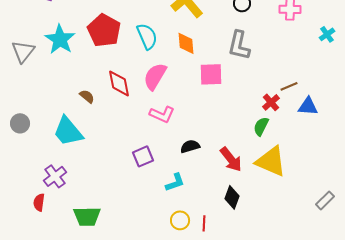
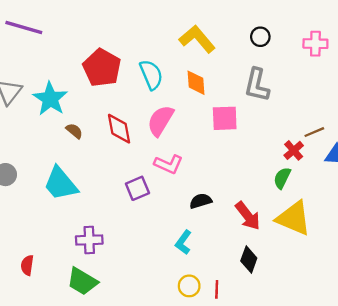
cyan star: (60, 39) -> (50, 99), moved
brown semicircle: (87, 96) -> (74, 131), moved
purple square: (143, 156) -> (137, 188), moved
purple cross: (55, 176) -> (89, 240), moved, turned 35
cyan L-shape: (175, 182) -> (183, 242), turned 145
green trapezoid: (87, 216) -> (82, 281), turned 32

